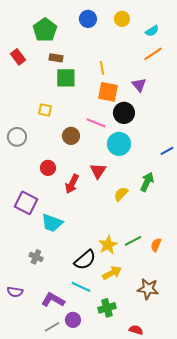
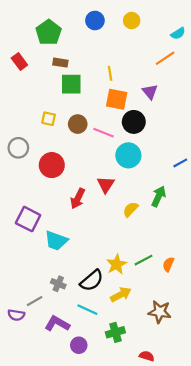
cyan semicircle: (152, 31) -> (178, 33), moved
brown circle: (71, 136) -> (78, 124), moved
red circle: (48, 168) -> (52, 165), moved, size x1.5
gray cross: (36, 257) -> (58, 284), moved
gray line: (52, 327) -> (35, 301), moved

